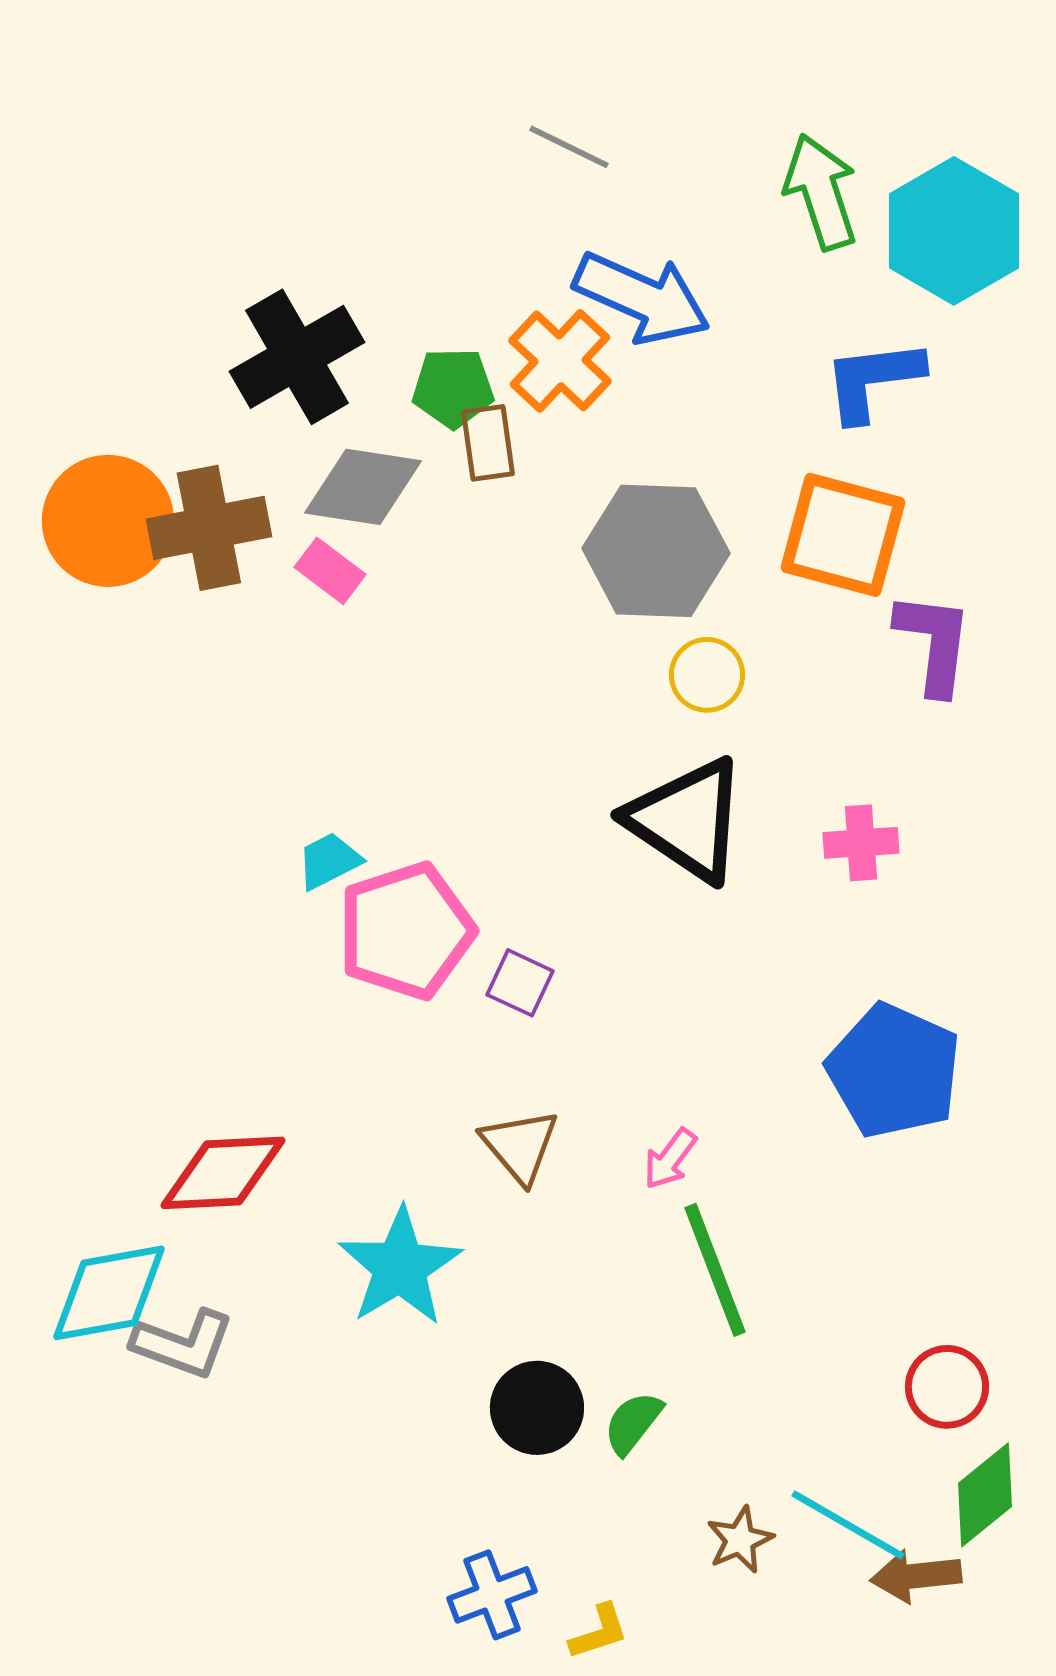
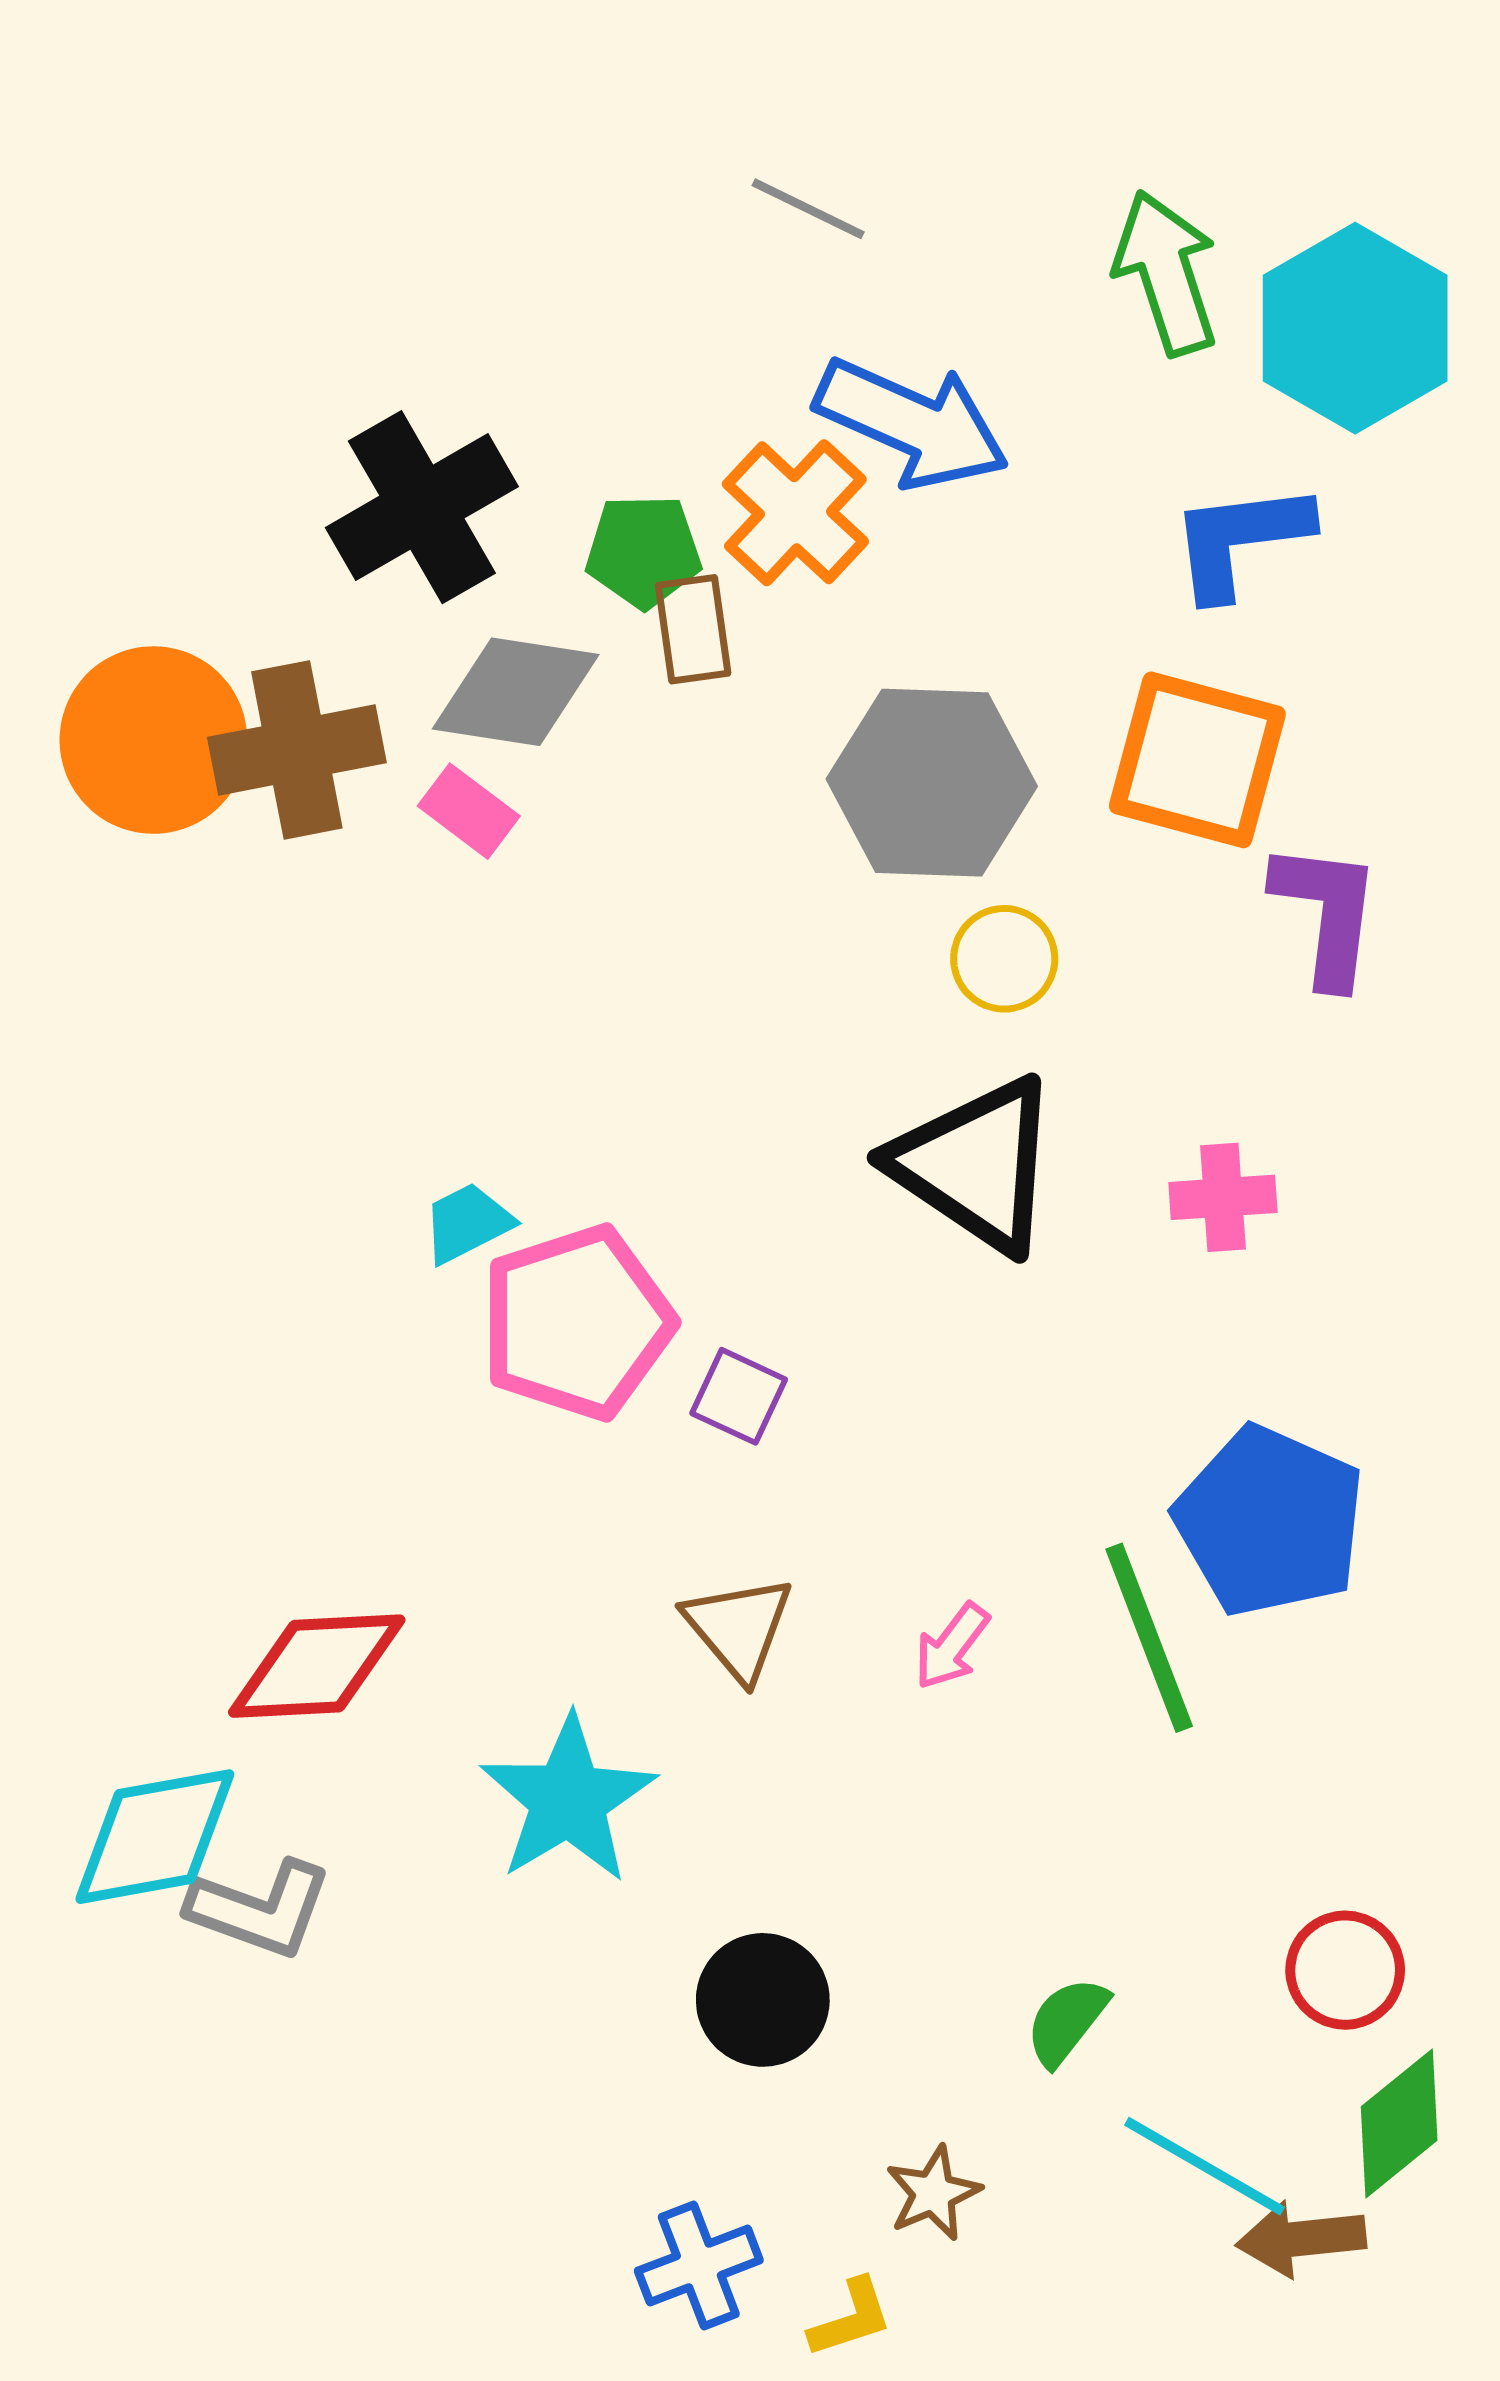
green line: (715, 1270) -> (1149, 1638), moved
green semicircle: (633, 1423) -> (1067, 2021), moved
brown star: (740, 1540) -> (933, 2193), moved

